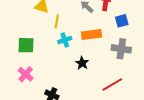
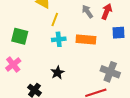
gray cross: (121, 49) -> (110, 72), moved
black star: (82, 63) -> (57, 73), moved

